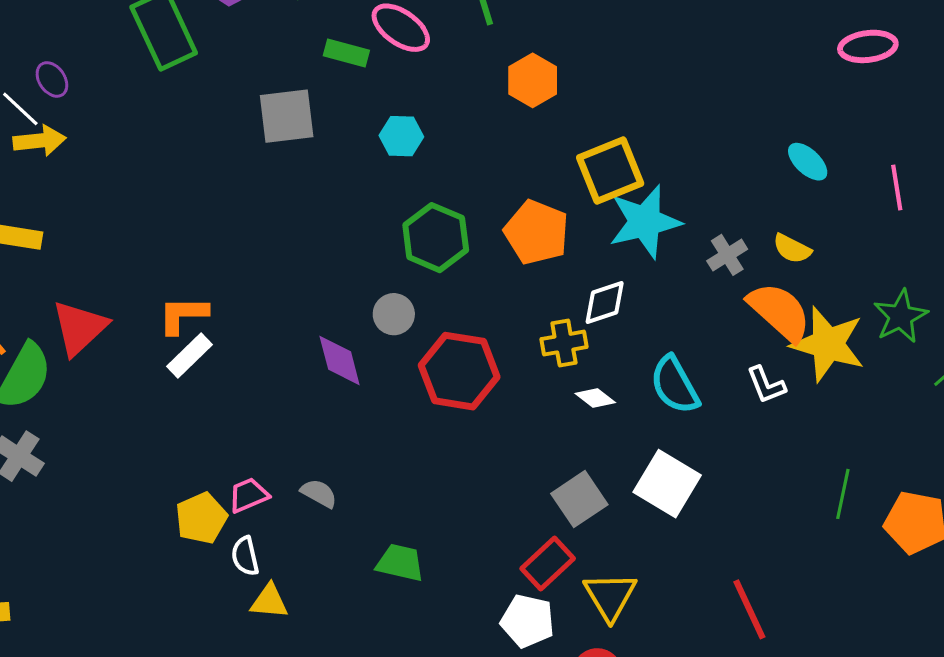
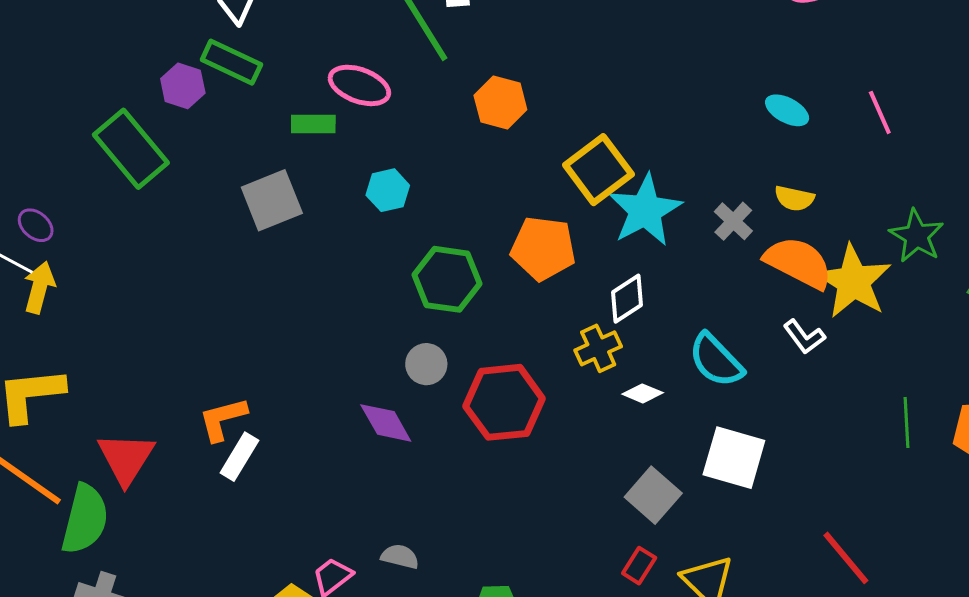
yellow arrow: (40, 141) -> (39, 288), turned -54
yellow star: (828, 344) -> (853, 281), turned 30
red rectangle: (548, 564) -> (639, 566), size x0.7

